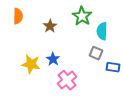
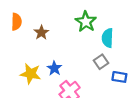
brown star: (50, 26) -> (41, 33), moved
gray square: (96, 53) -> (101, 62), turned 32

